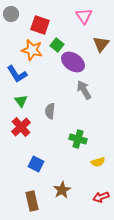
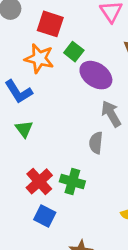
gray semicircle: (50, 111) -> (96, 143), moved
red cross: (21, 127) -> (39, 181), moved
green cross: (78, 139) -> (72, 181), moved

